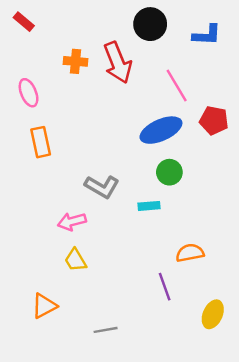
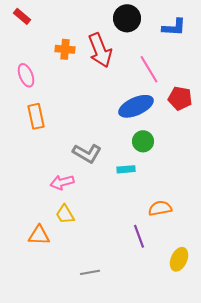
orange triangle: (44, 306) -> (39, 235), moved, turned 30

